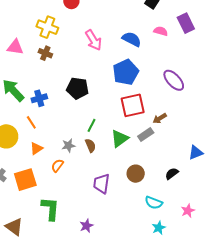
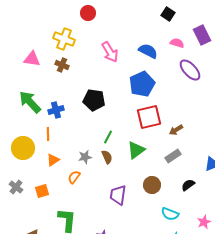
purple ellipse: (174, 80) -> (190, 70), moved
orange line: (31, 122) -> (48, 134), turned 32
gray rectangle: (146, 134) -> (173, 156), moved
orange square: (25, 180) -> (42, 191), size x0.6

